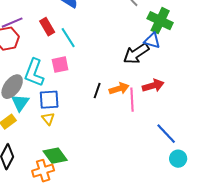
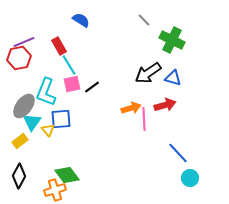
cyan line: (68, 38) -> (69, 65), moved
blue triangle: (152, 41) -> (173, 78), moved
black line: (97, 91) -> (92, 87), moved, turned 35
yellow triangle: (48, 119) -> (48, 130), moved

